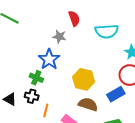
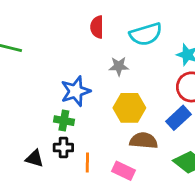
red semicircle: (74, 19) -> (97, 27), turned -147
gray star: (59, 37) -> (119, 66), moved
blue star: (49, 59) -> (76, 91), turned 30

